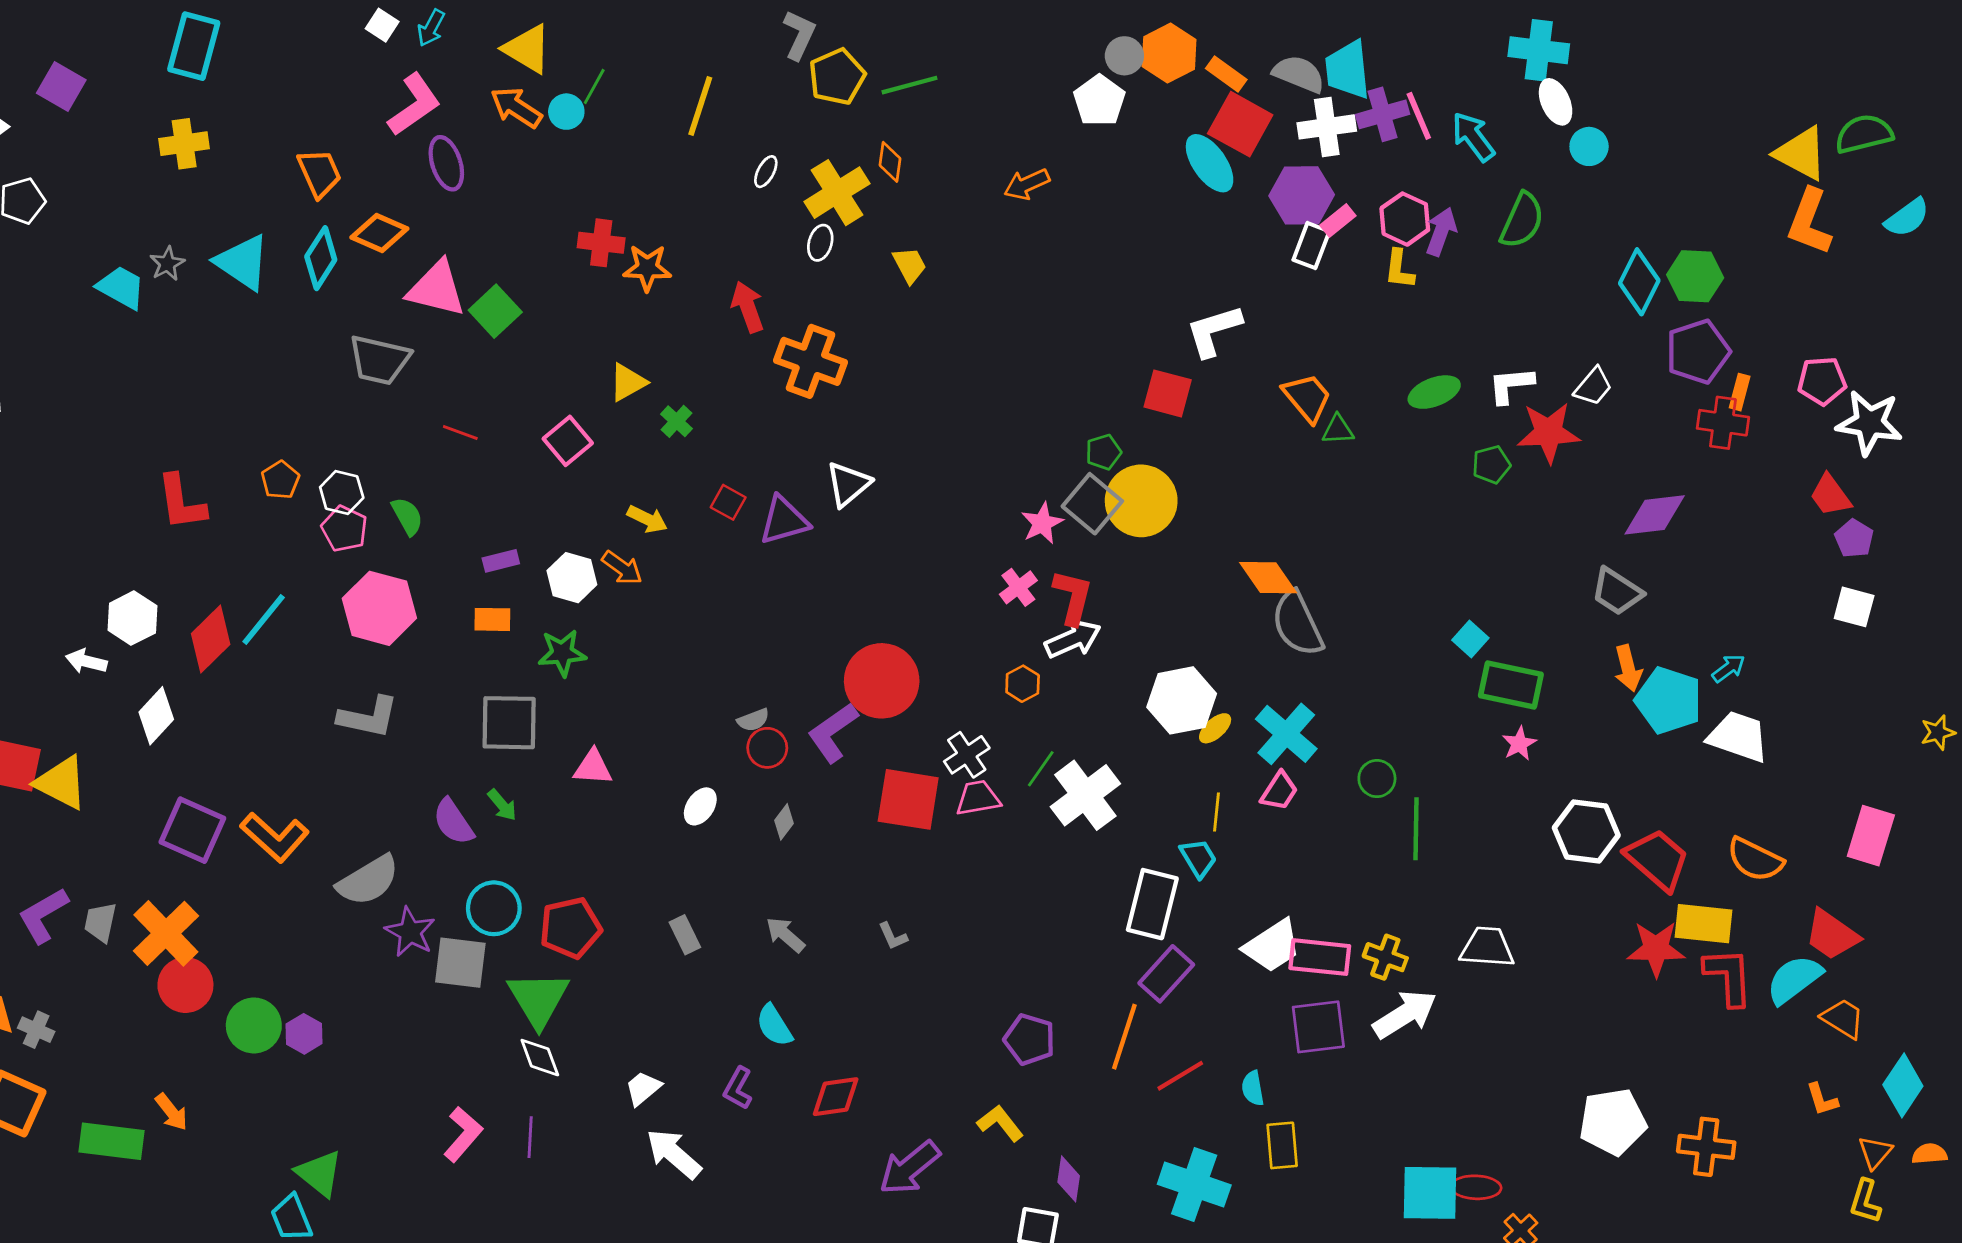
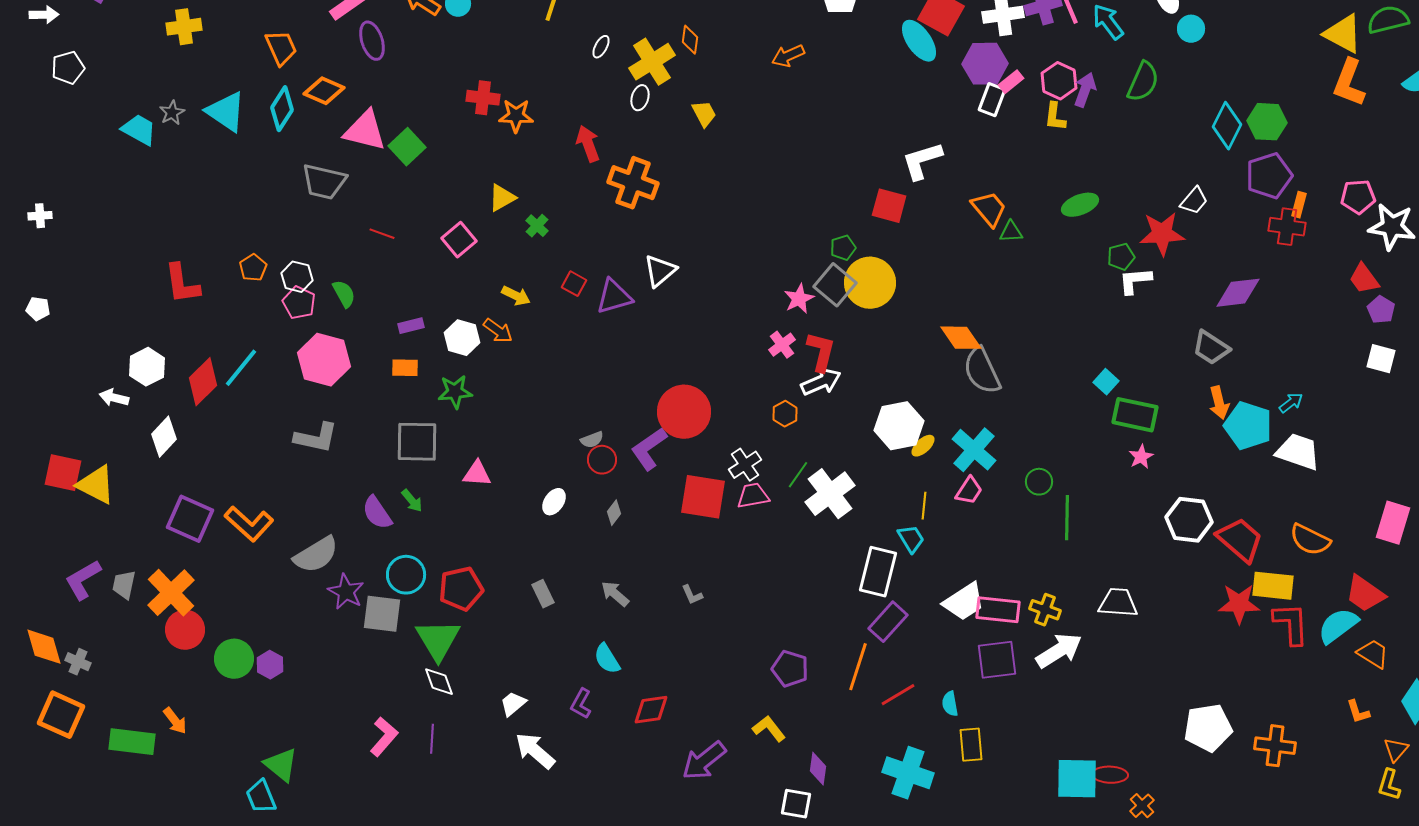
white L-shape: (1511, 385) -> (1135, 281), moved

